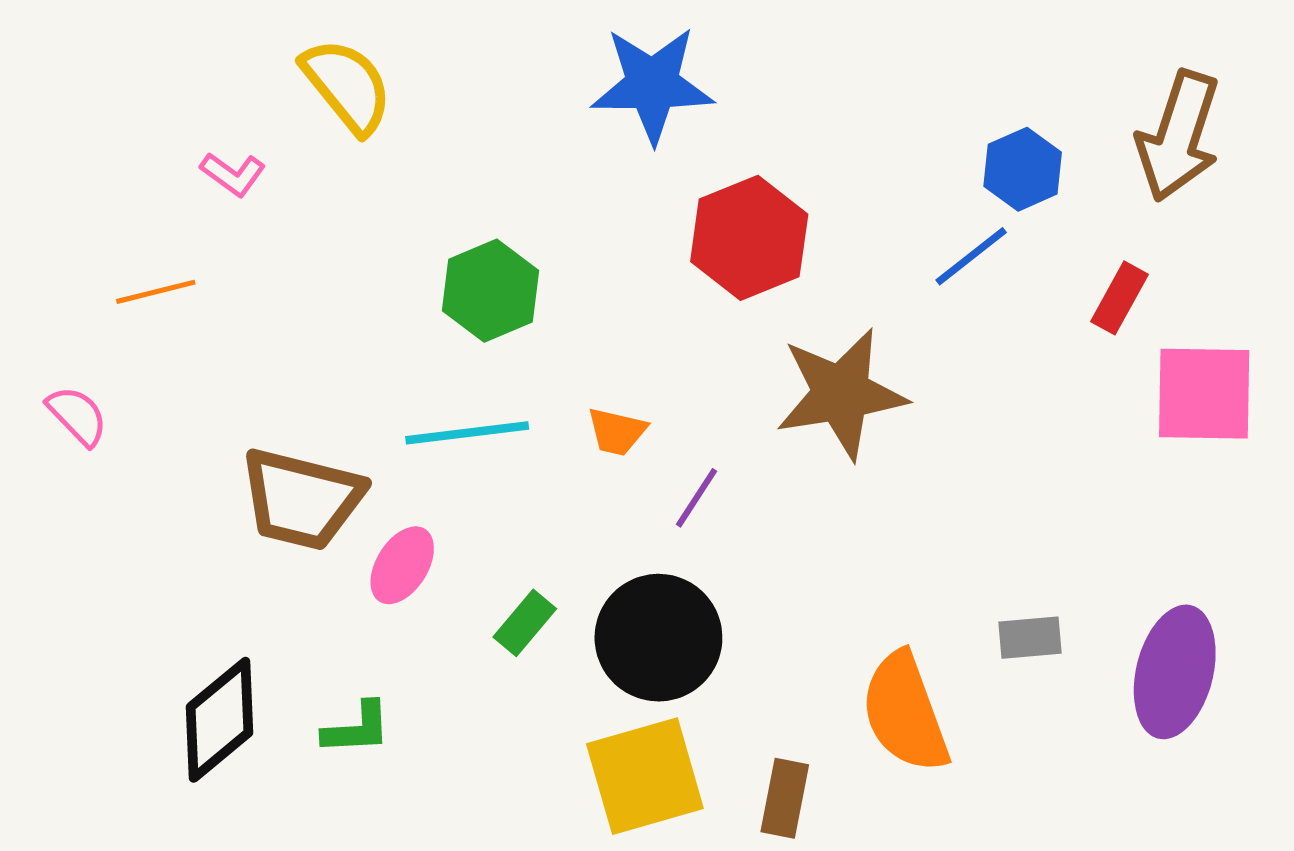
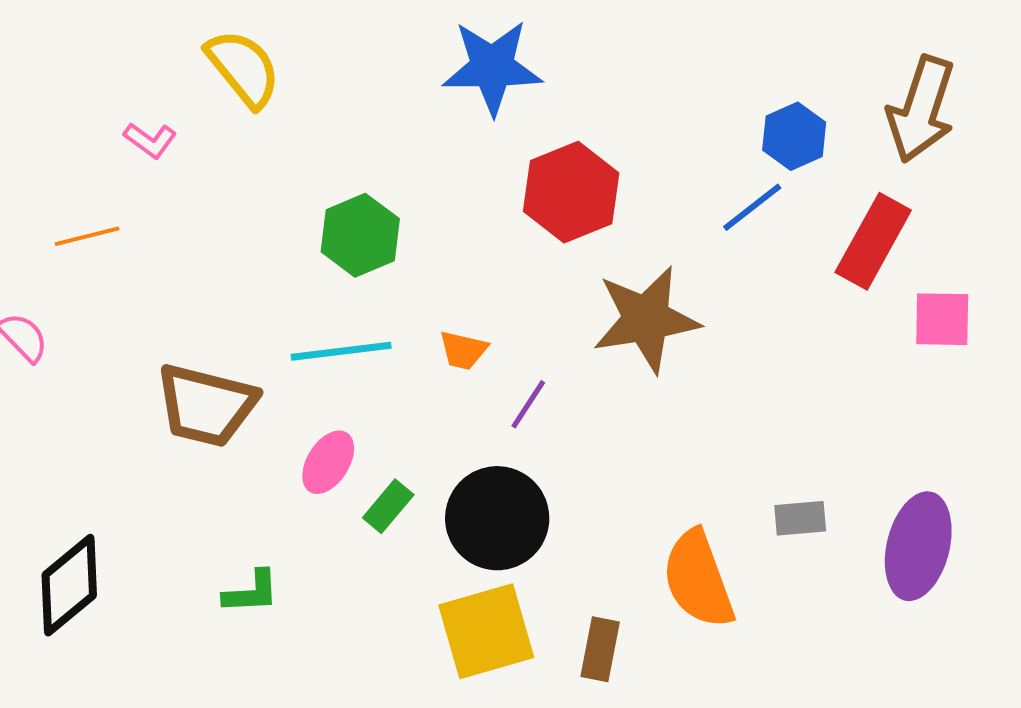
red rectangle: (1120, 298) -> (873, 241), size x1.6
pink square: (1204, 394) -> (942, 319), size x0.7
pink ellipse: (402, 565) -> (328, 462), moved
black diamond: (219, 720) -> (69, 585), moved

